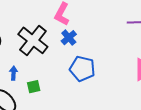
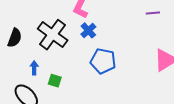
green square: (34, 87) -> (55, 81), turned 32

